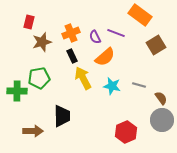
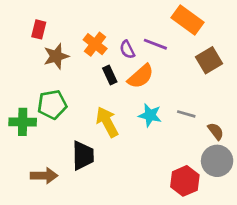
orange cross: (71, 33) -> (95, 44), turned -30
black rectangle: (72, 56) -> (110, 75), moved
yellow arrow: (83, 78) -> (107, 122), moved
red hexagon: (126, 132) -> (185, 181), moved

